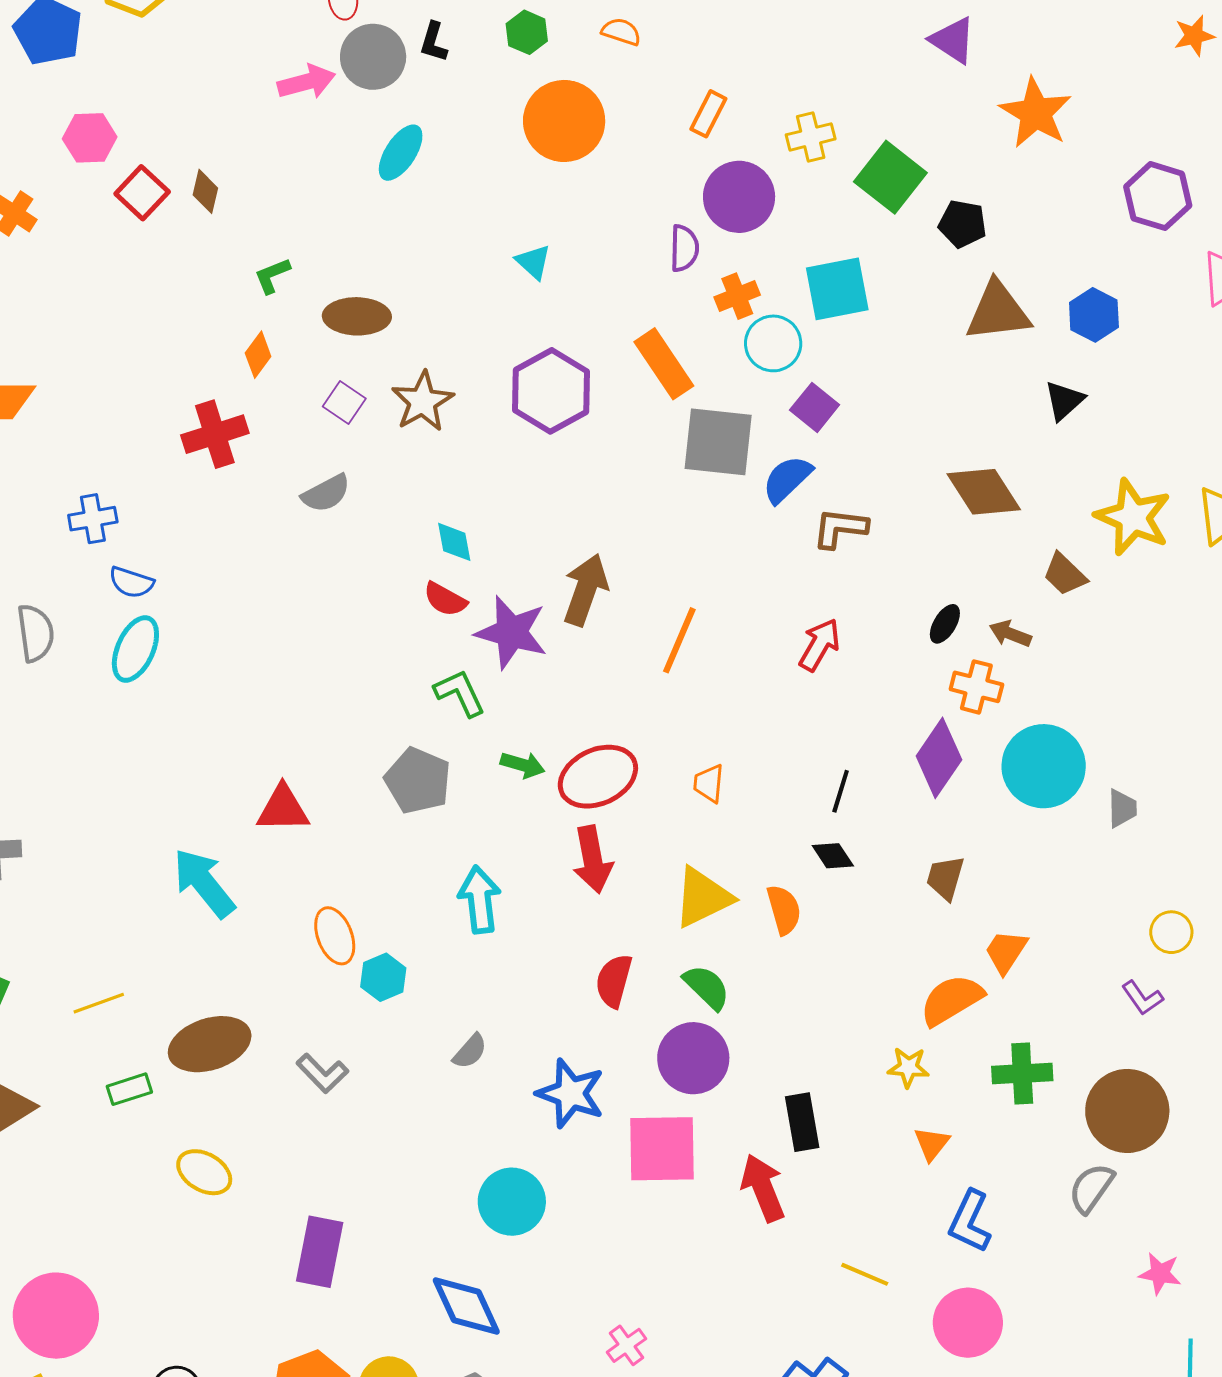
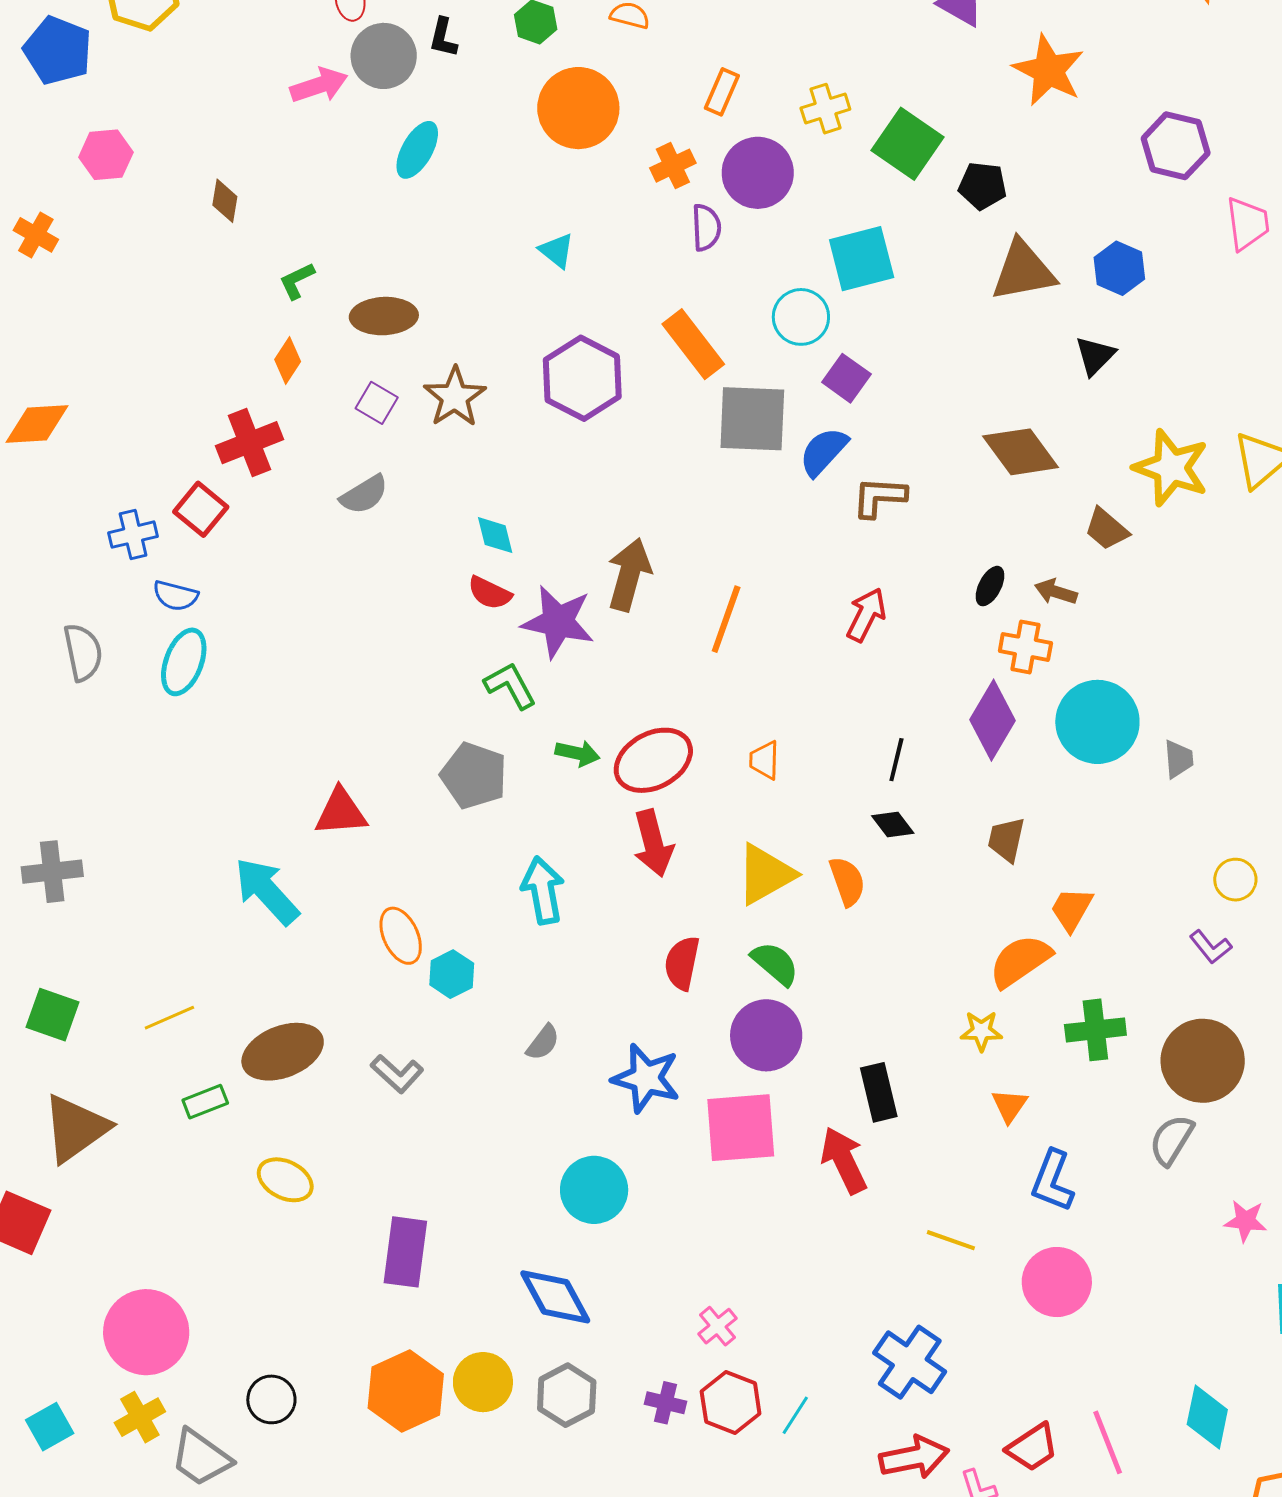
red square: (142, 193) -> (201, 509), moved
orange cross: (737, 296) -> (673, 166), moved

